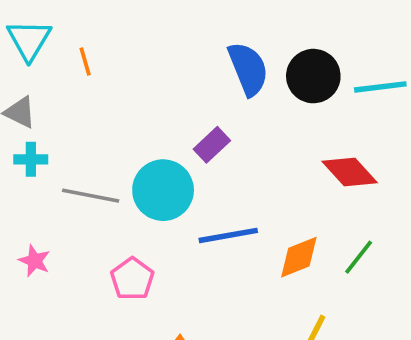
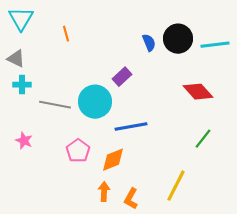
orange line: (85, 62) -> (66, 34), moved
blue semicircle: (248, 69) -> (149, 43), moved, size x0.6
orange diamond: (299, 257) -> (113, 160), moved

